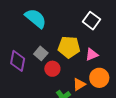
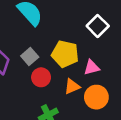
orange triangle: (79, 84) -> (72, 87), moved

